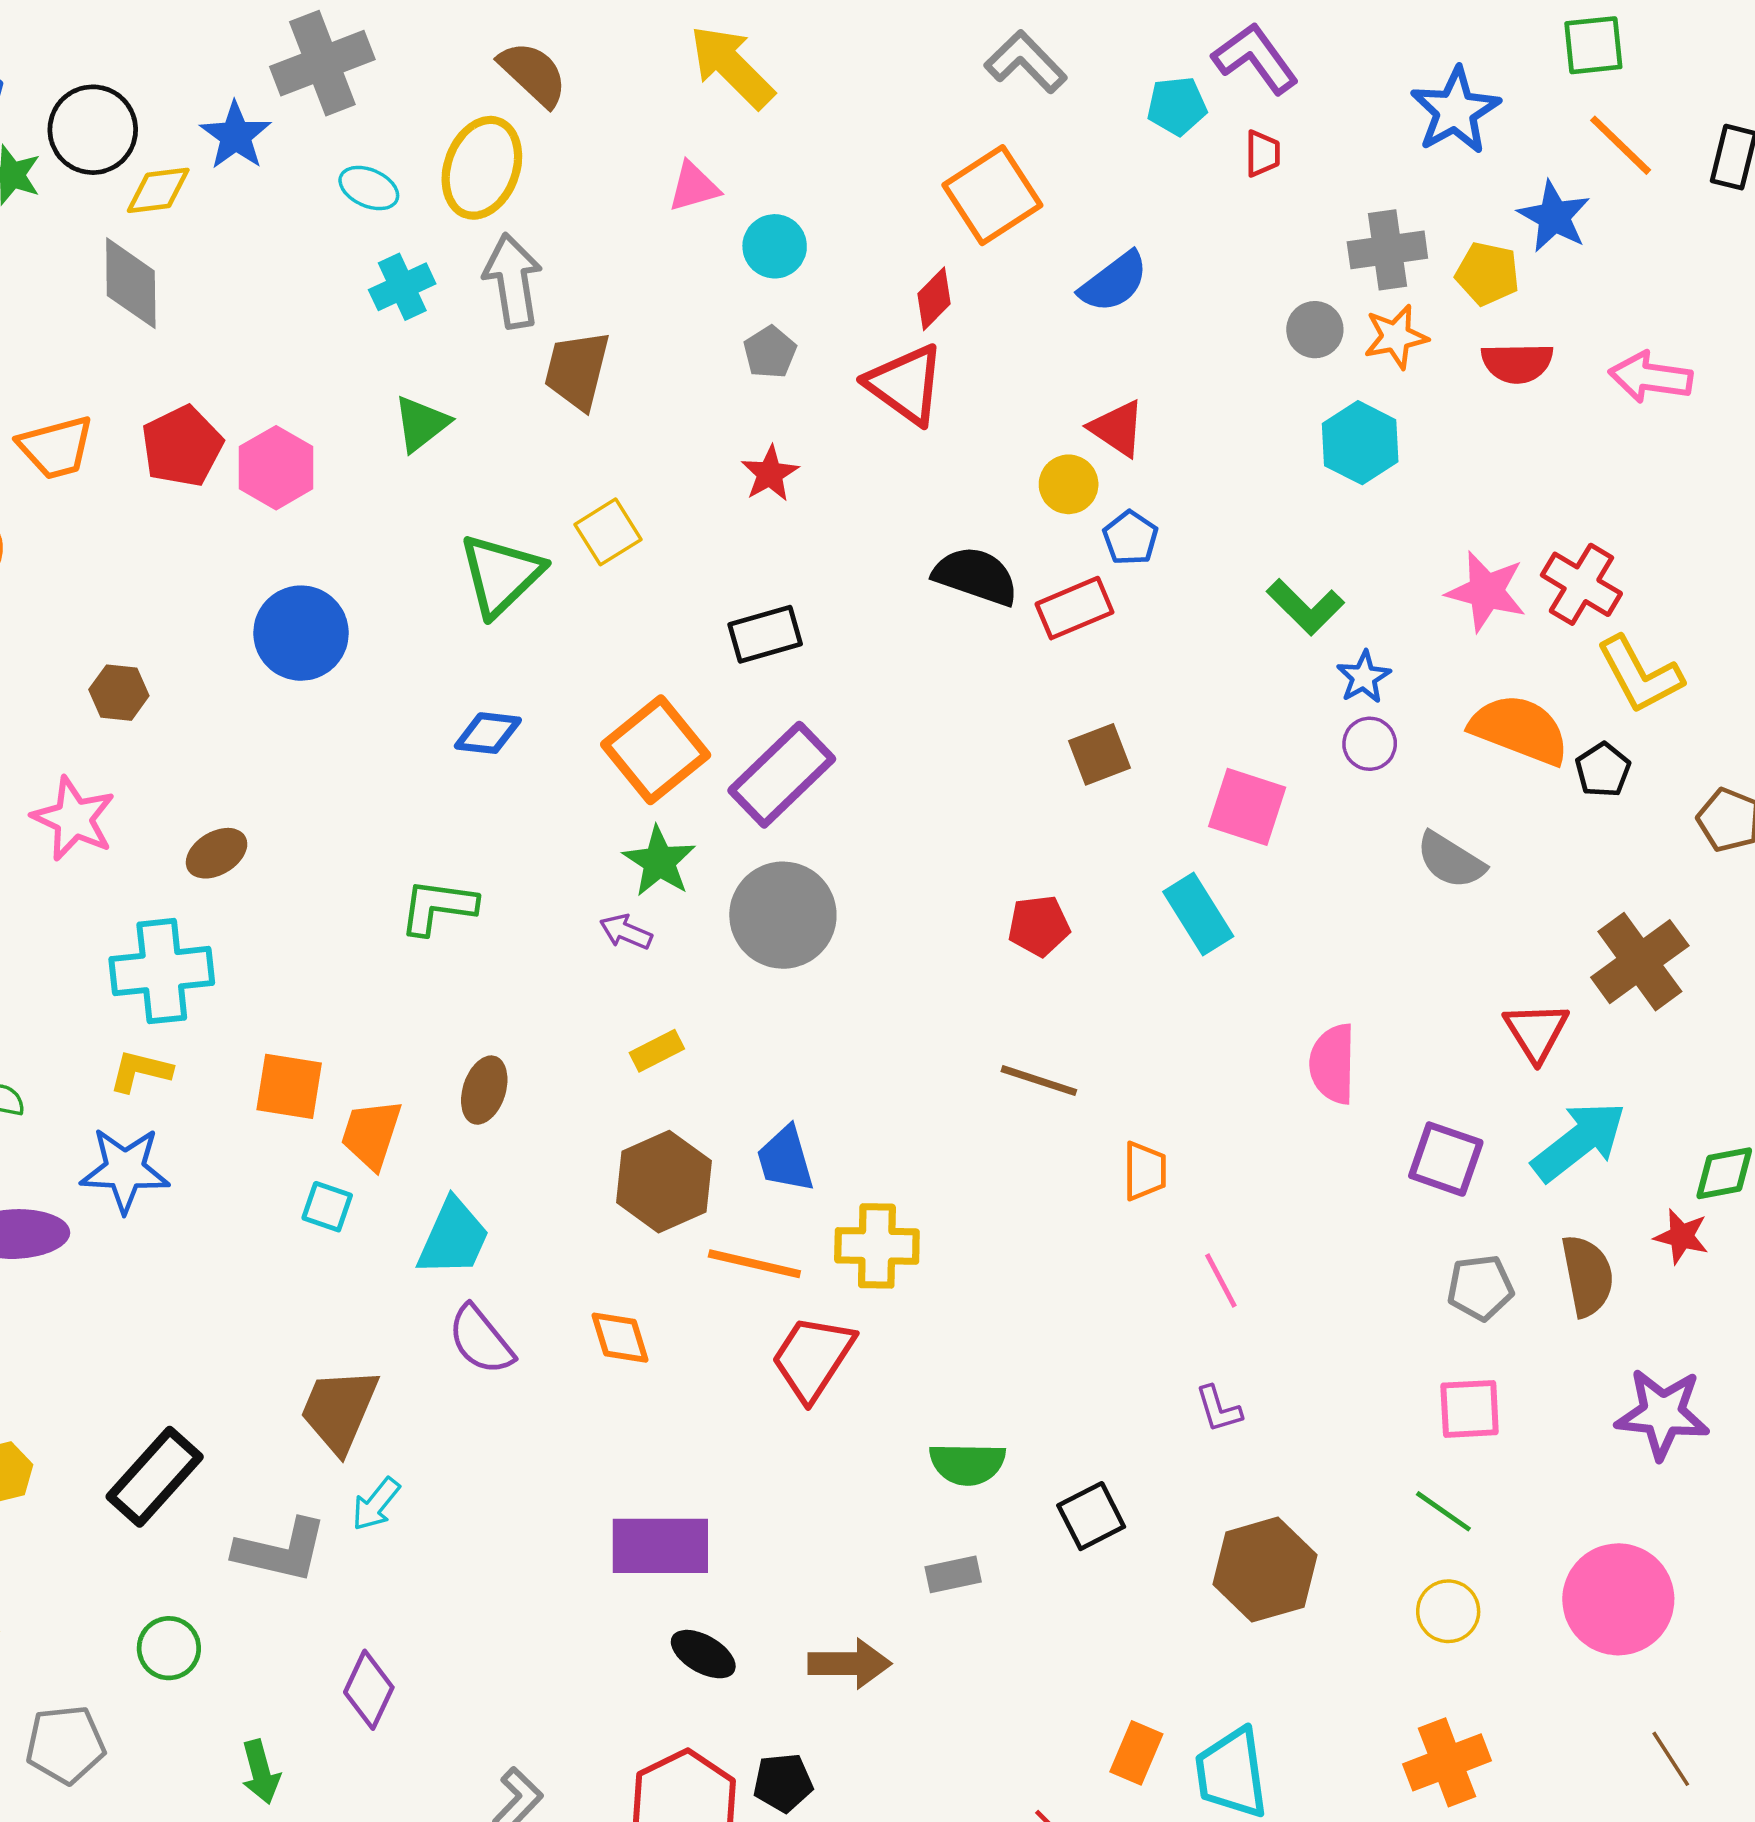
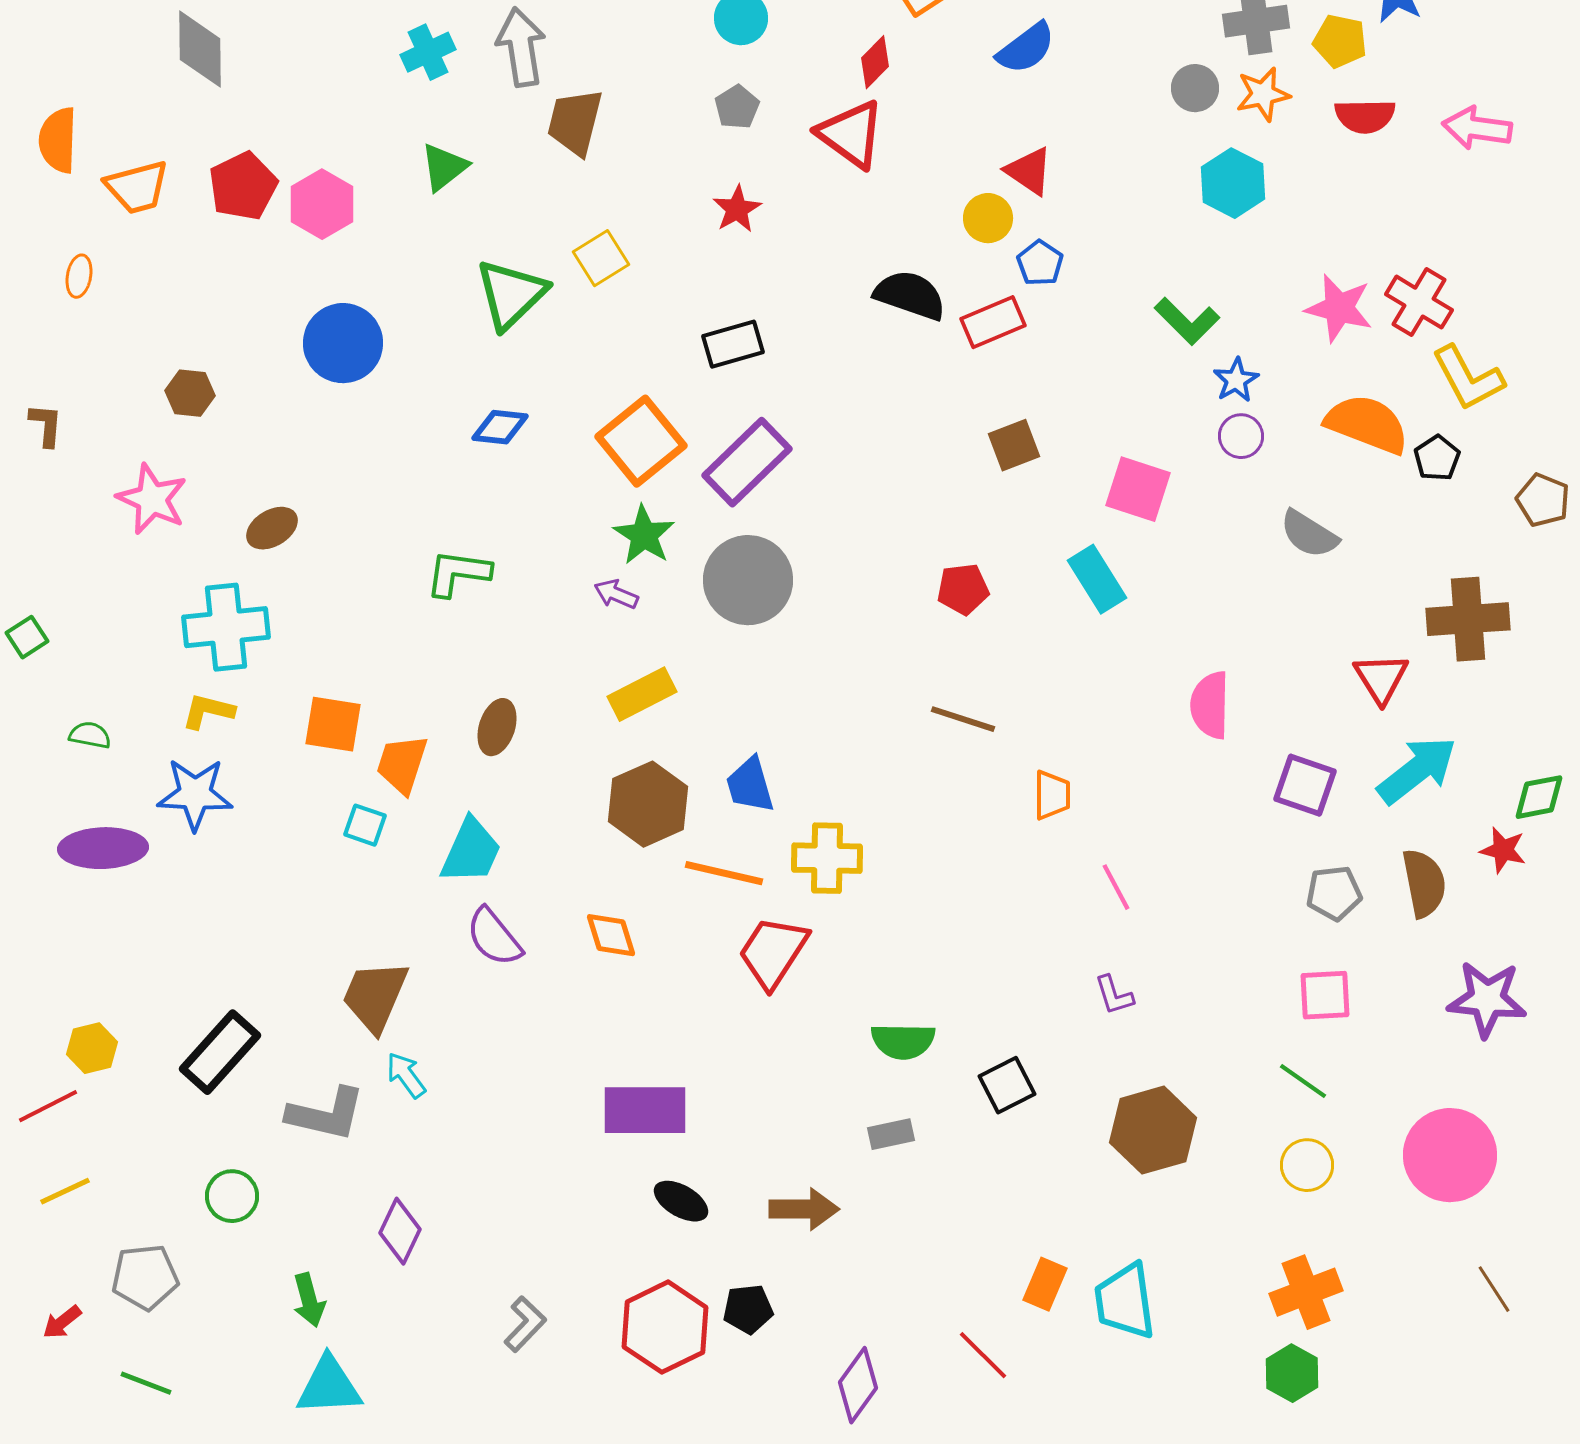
brown cross: (1640, 962) -> (1468, 619), turned 32
yellow rectangle: (657, 1051) -> (642, 694), size x1.5
cyan arrow: (376, 1504) -> (406, 1075), turned 105

